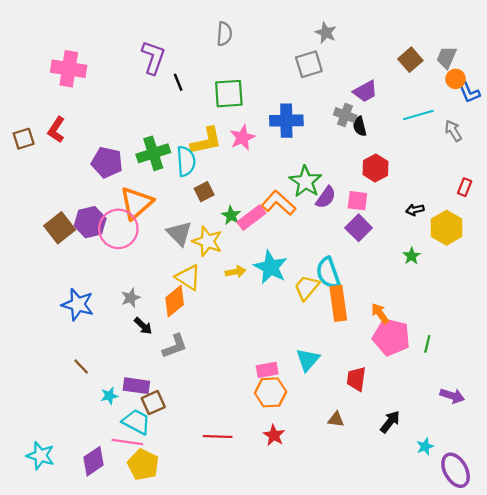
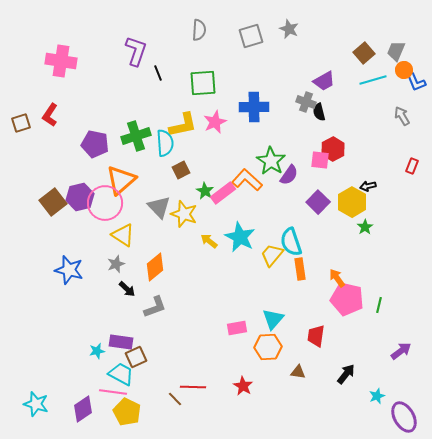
gray square: (309, 64) -> (251, 36), moved
cyan line: (418, 115) -> (373, 80), moved
pink square: (357, 201) -> (320, 160), moved
yellow hexagon: (447, 228) -> (352, 202), moved
yellow arrow: (236, 272) -> (209, 241), turned -132
yellow triangle: (188, 277) -> (123, 235), moved
orange rectangle: (338, 303) -> (300, 269), size x0.7
brown line: (81, 366) -> (175, 399), moved
orange hexagon: (271, 392) -> (268, 347), moved
purple arrow: (452, 396) -> (401, 351), turned -55

